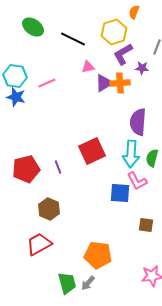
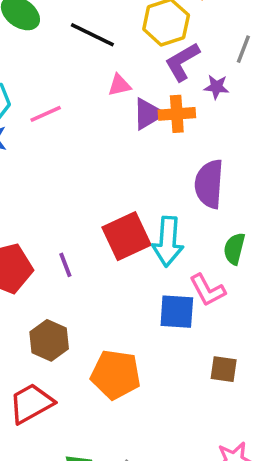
cyan arrow: (131, 154) -> (168, 242), moved
orange pentagon: (98, 255) -> (116, 375), moved

